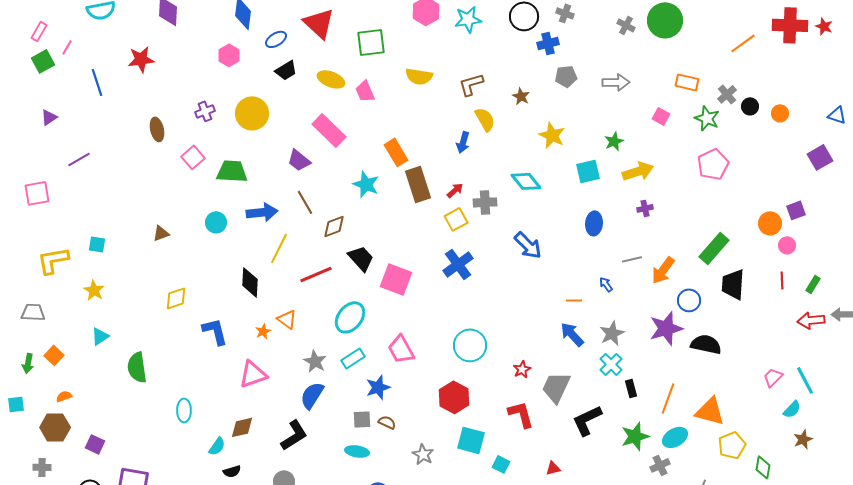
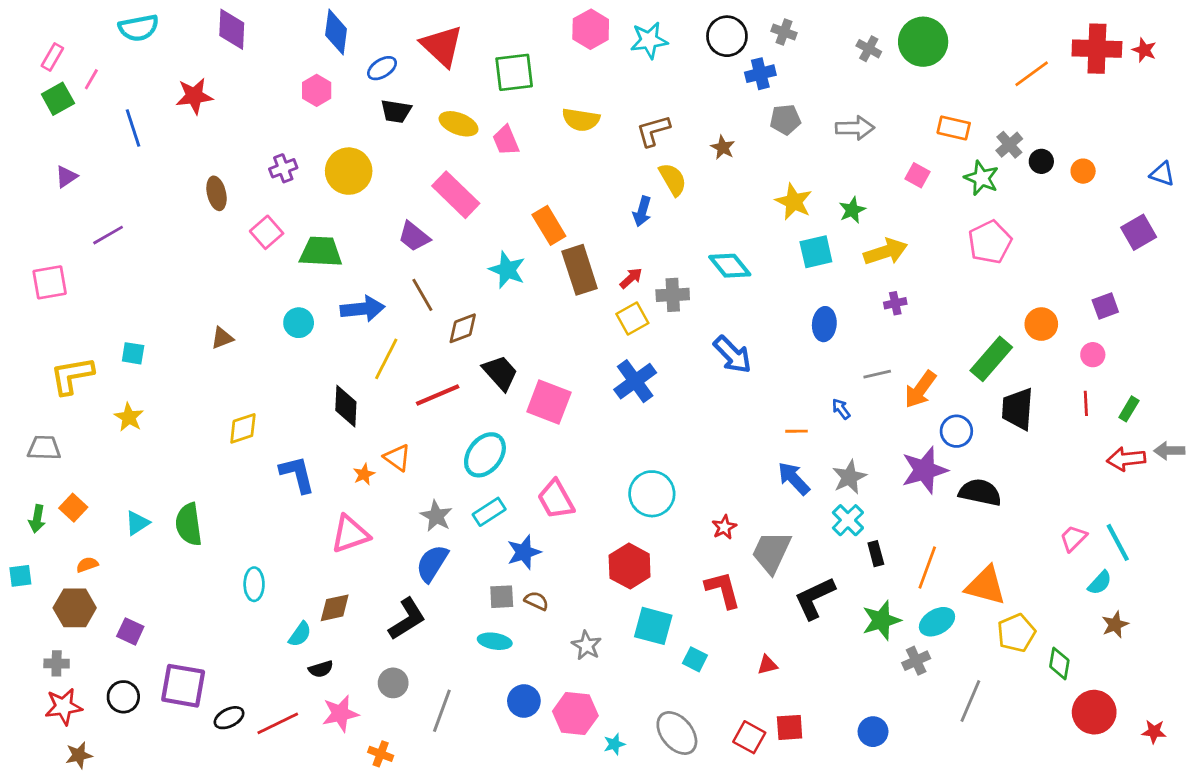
black trapezoid: (286, 70) -> (396, 111), turned 40
yellow star: (552, 135) -> (794, 202), moved
orange circle: (770, 223) -> (1041, 324), moved
cyan triangle: (100, 336) -> (137, 523), moved

